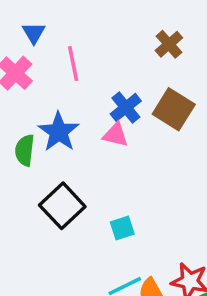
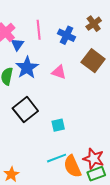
blue triangle: (34, 33) -> (17, 44), moved
blue cross: (126, 107) -> (66, 35), moved, turned -30

